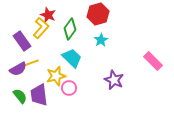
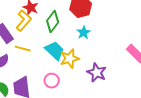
yellow line: (31, 63) -> (23, 49), moved, turned 35
yellow star: (56, 76) -> (70, 59), moved

